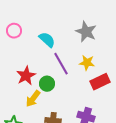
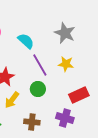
red rectangle: (100, 82) -> (79, 95), moved
green circle: (47, 84) -> (38, 89), moved

